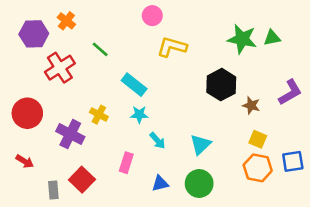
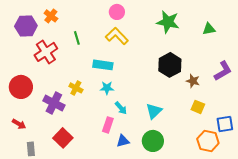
green star: (242, 39) -> (168, 22), moved
yellow L-shape: (172, 47) -> (117, 36), moved, turned 30
green line: (100, 49) -> (77, 38), turned 32
cyan rectangle: (134, 85) -> (103, 65), turned -30
pink rectangle: (126, 163) -> (108, 125), moved
orange hexagon: (258, 168) -> (208, 141), moved
gray rectangle: (53, 190) -> (31, 149), moved

